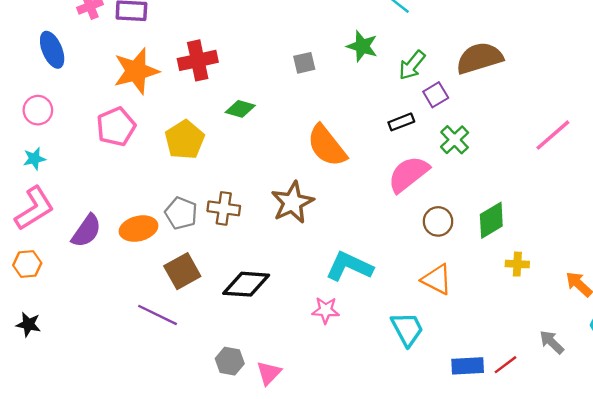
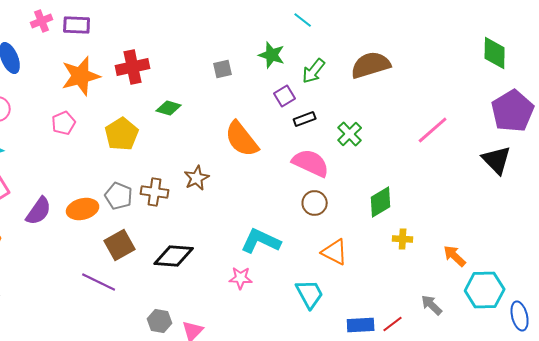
purple square: (436, 95) -> (285, 96), moved
pink pentagon: (116, 127) -> (64, 123), size x0.7
pink semicircle: (408, 174) -> (311, 163), turned 63
brown star: (292, 202) -> (197, 178), moved, size x0.7
brown circle: (438, 221) -> (315, 203), moved

